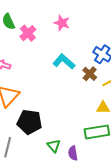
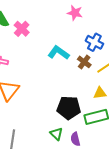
pink star: (62, 23) -> (75, 13), moved
black pentagon: (29, 122) -> (69, 108), moved

